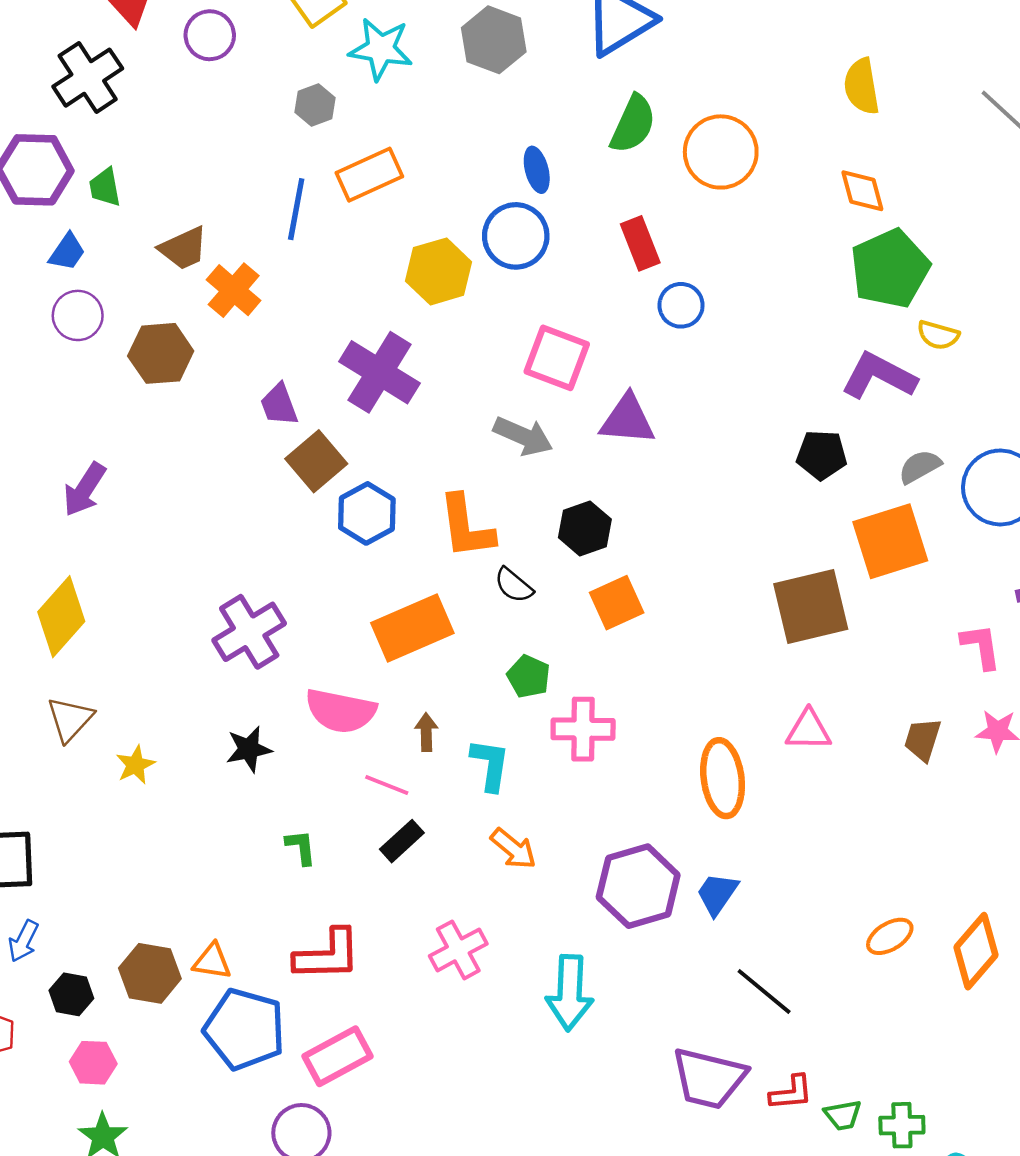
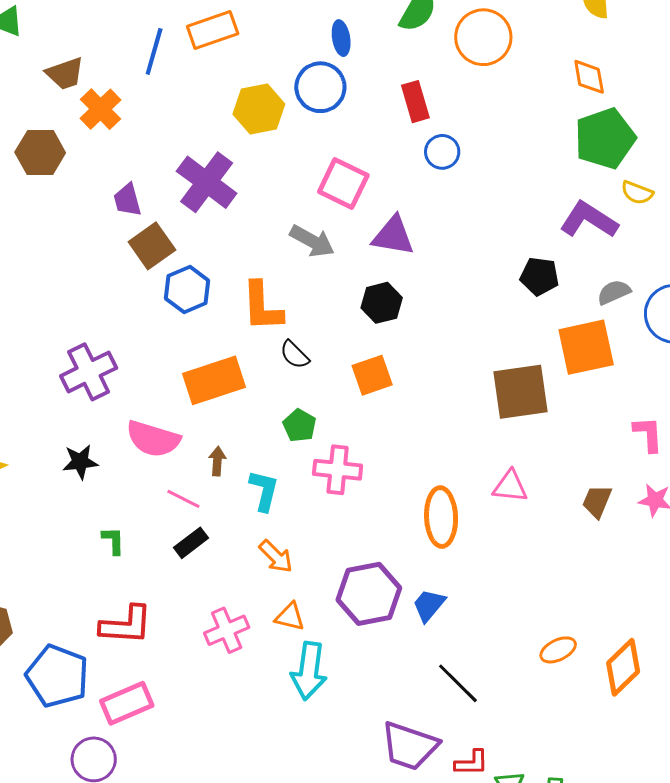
black hexagon: (585, 528) -> (382, 303), moved
orange triangle: (212, 961) -> (290, 617), moved

